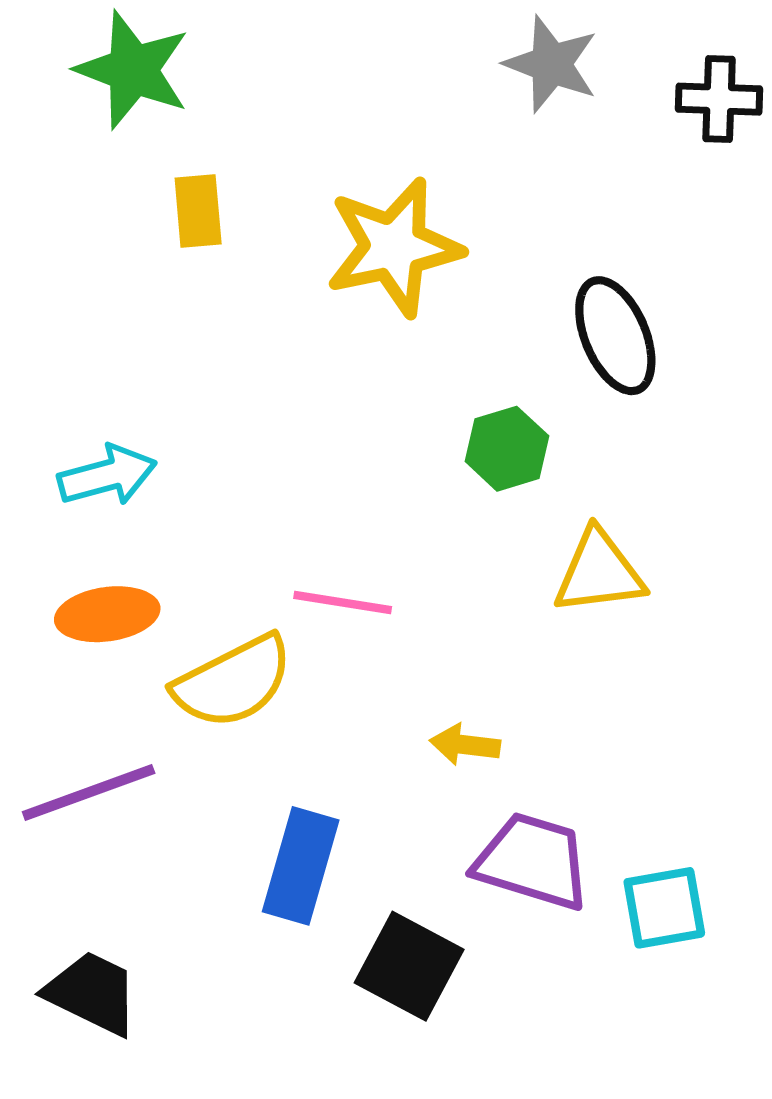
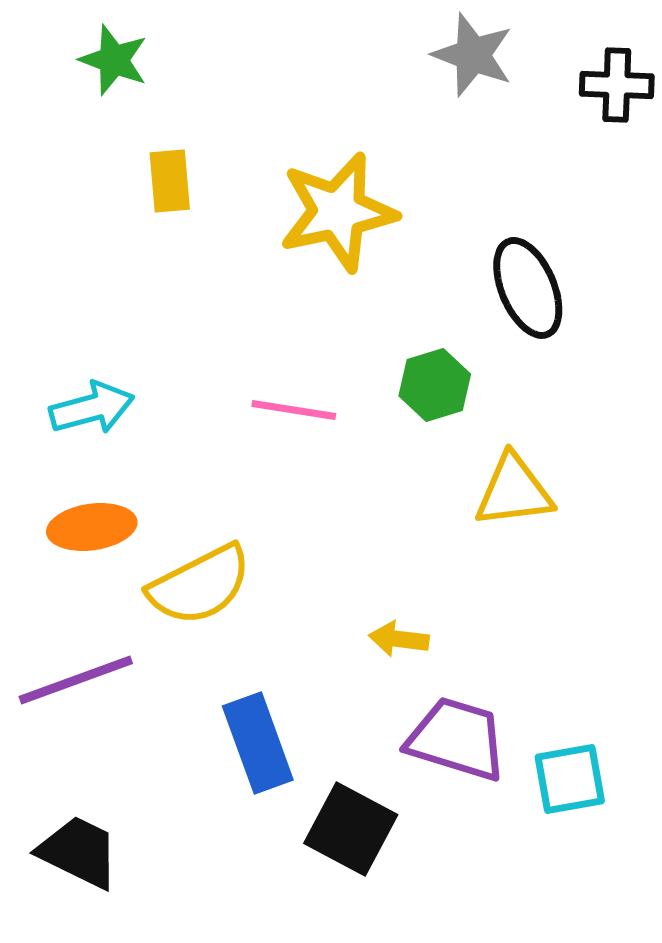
green star: (133, 70) -> (114, 60), size x0.7
pink line: (343, 603) -> (294, 410), moved
blue rectangle: (301, 866) -> (258, 743), turned -36

